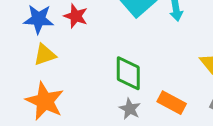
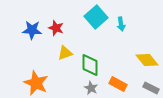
yellow triangle: (45, 55) -> (65, 53), moved

